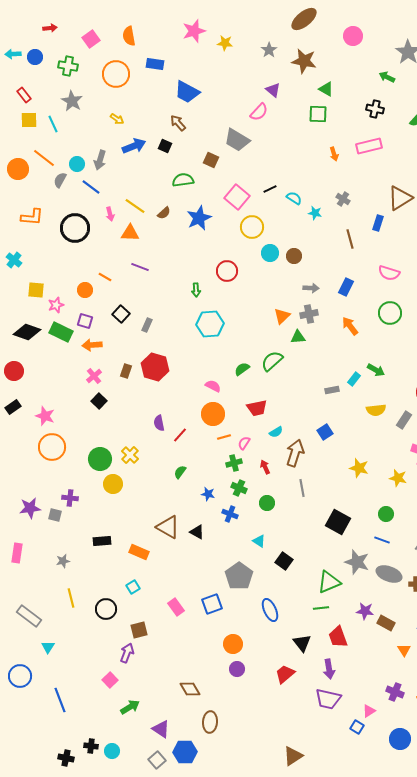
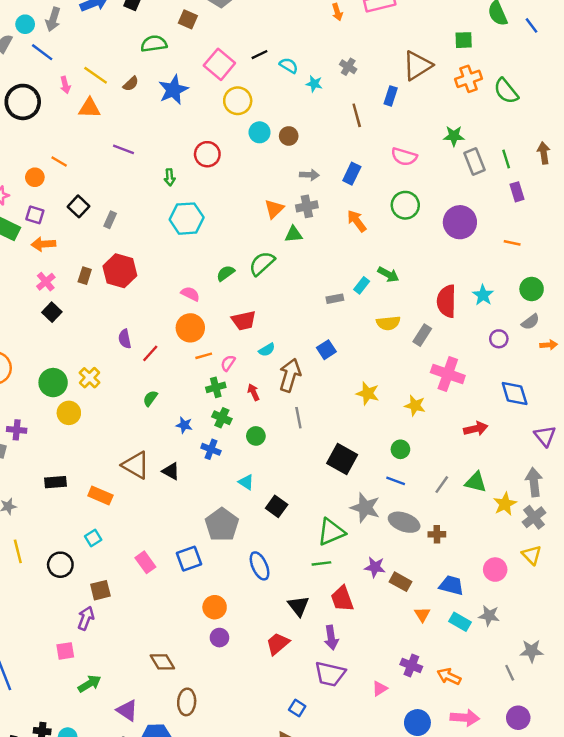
purple line: (140, 267) -> (124, 149), moved
pink square: (110, 680) -> (65, 651), turned 35
blue square: (357, 727) -> (297, 708), moved

